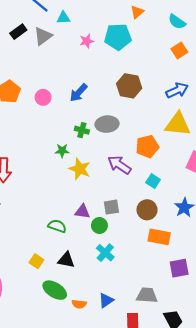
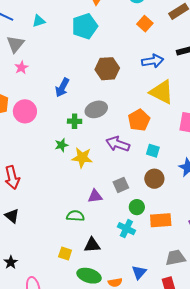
cyan triangle: (63, 18) -> (39, 21), moved
pink star: (87, 41) -> (21, 67), moved
blue arrow: (177, 90) -> (153, 61), turned 30
pink circle: (43, 97) -> (25, 111), moved, size x1.5
yellow triangle: (178, 124) -> (162, 92), turned 36
green circle: (99, 225) -> (137, 207), moved
orange rectangle: (159, 237) -> (161, 220), moved

